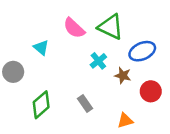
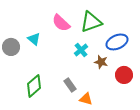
green triangle: (111, 27) -> (91, 22), turned -45
gray circle: (13, 72) -> (11, 47), moved
orange triangle: (125, 121) -> (86, 99), moved, turned 32

